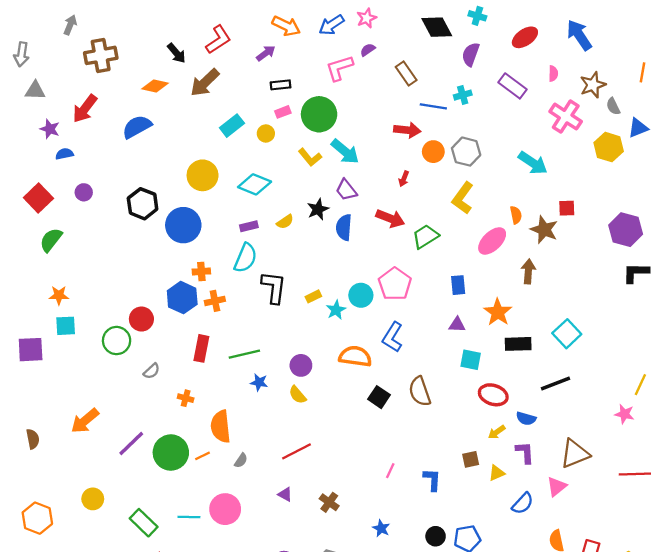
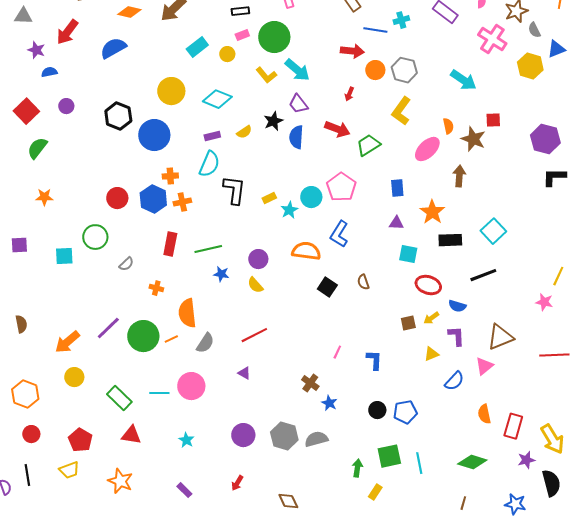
red circle: (141, 319) -> (117, 198), moved
cyan square: (66, 326) -> (64, 256), moved
purple square: (31, 350) -> (19, 245), size x0.7
brown semicircle: (420, 391) -> (363, 282), size x0.6
orange arrow: (85, 421) -> (67, 342), moved
brown square: (471, 459) -> (408, 323), moved
gray semicircle: (241, 460) -> (205, 343), size x1.5
brown cross: (329, 502) -> (310, 383), moved

